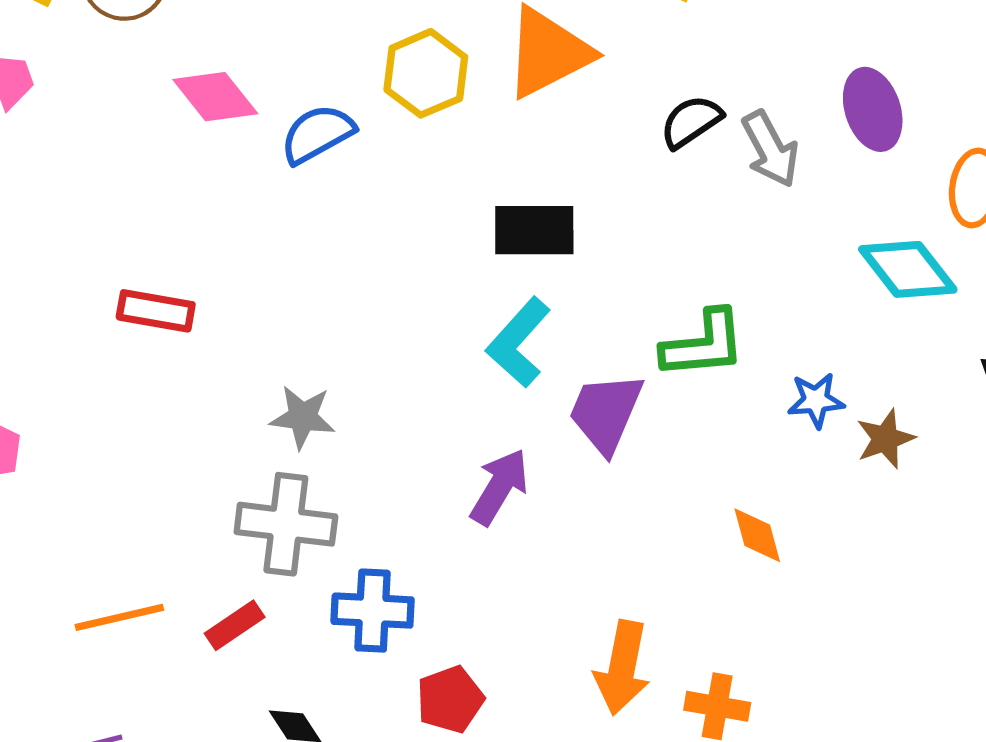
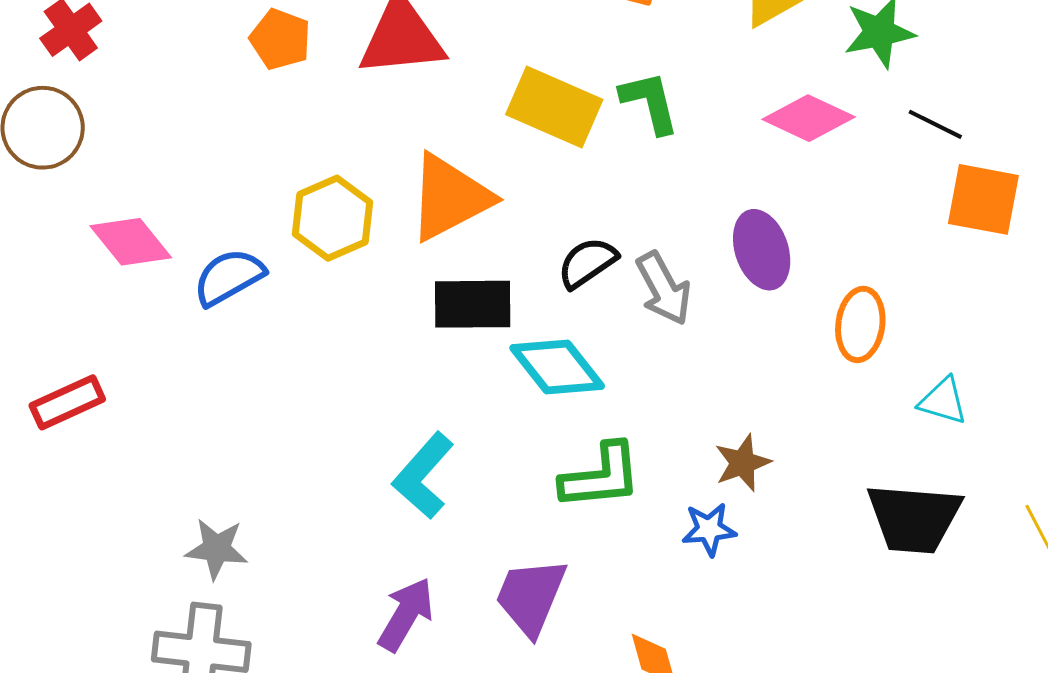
black rectangle: (534, 230) -> (473, 304), moved
cyan diamond: (908, 269) -> (557, 367), moved
red rectangle: (156, 311) -> (67, 402), moved, turned -34
purple trapezoid: (606, 413) -> (531, 597), moved
brown star: (885, 439) -> (743, 463), moved

